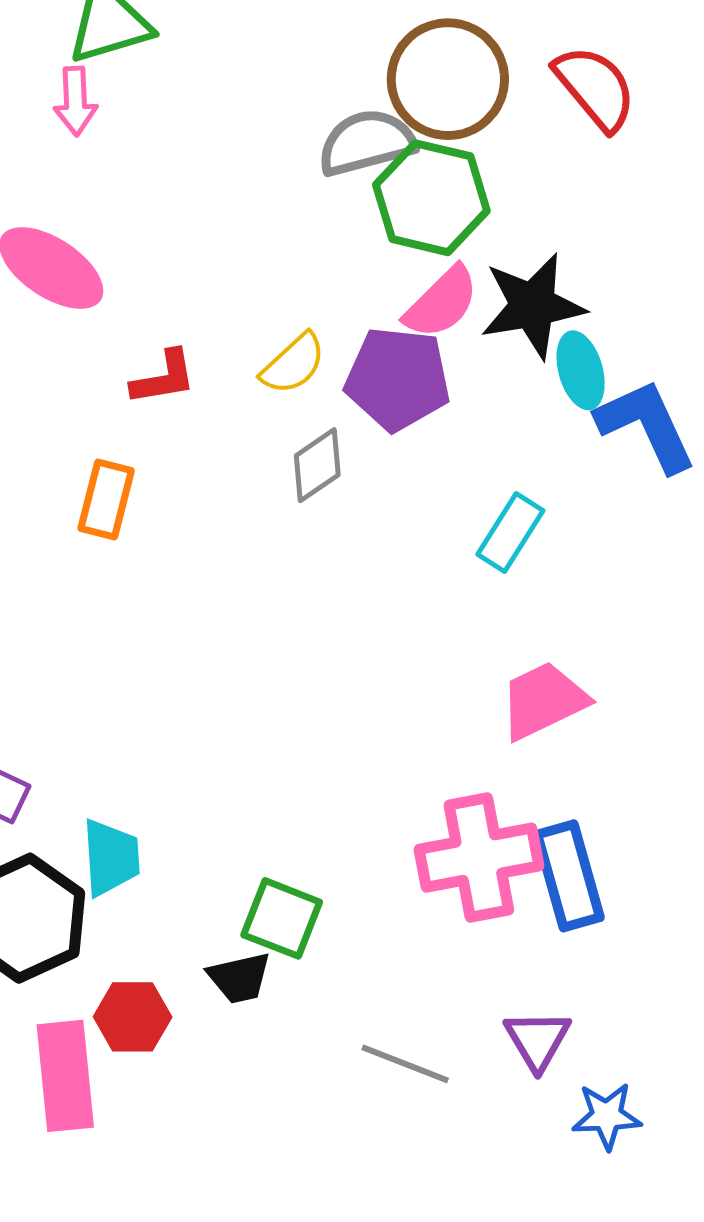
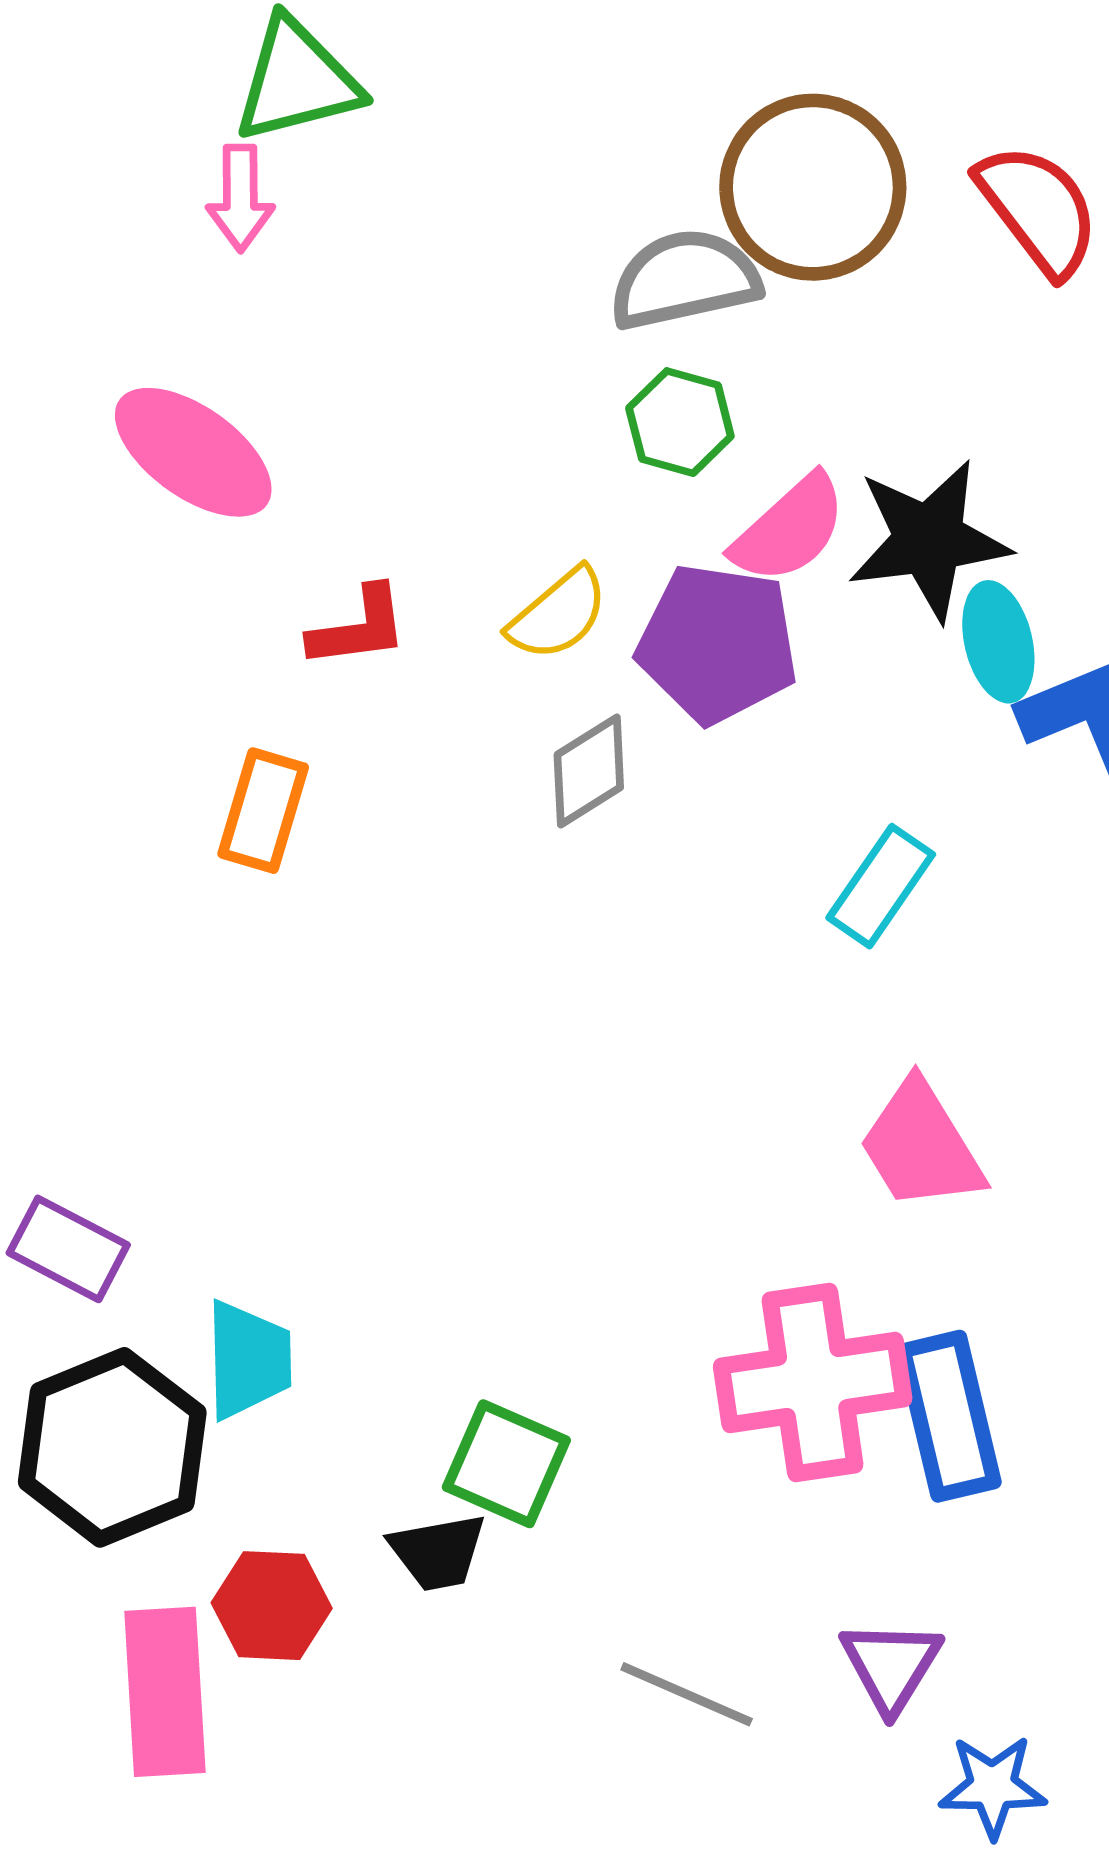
green hexagon: (431, 198) -> (680, 422), moved, size x0.6
pink trapezoid: (543, 701) -> (921, 1146), turned -98

